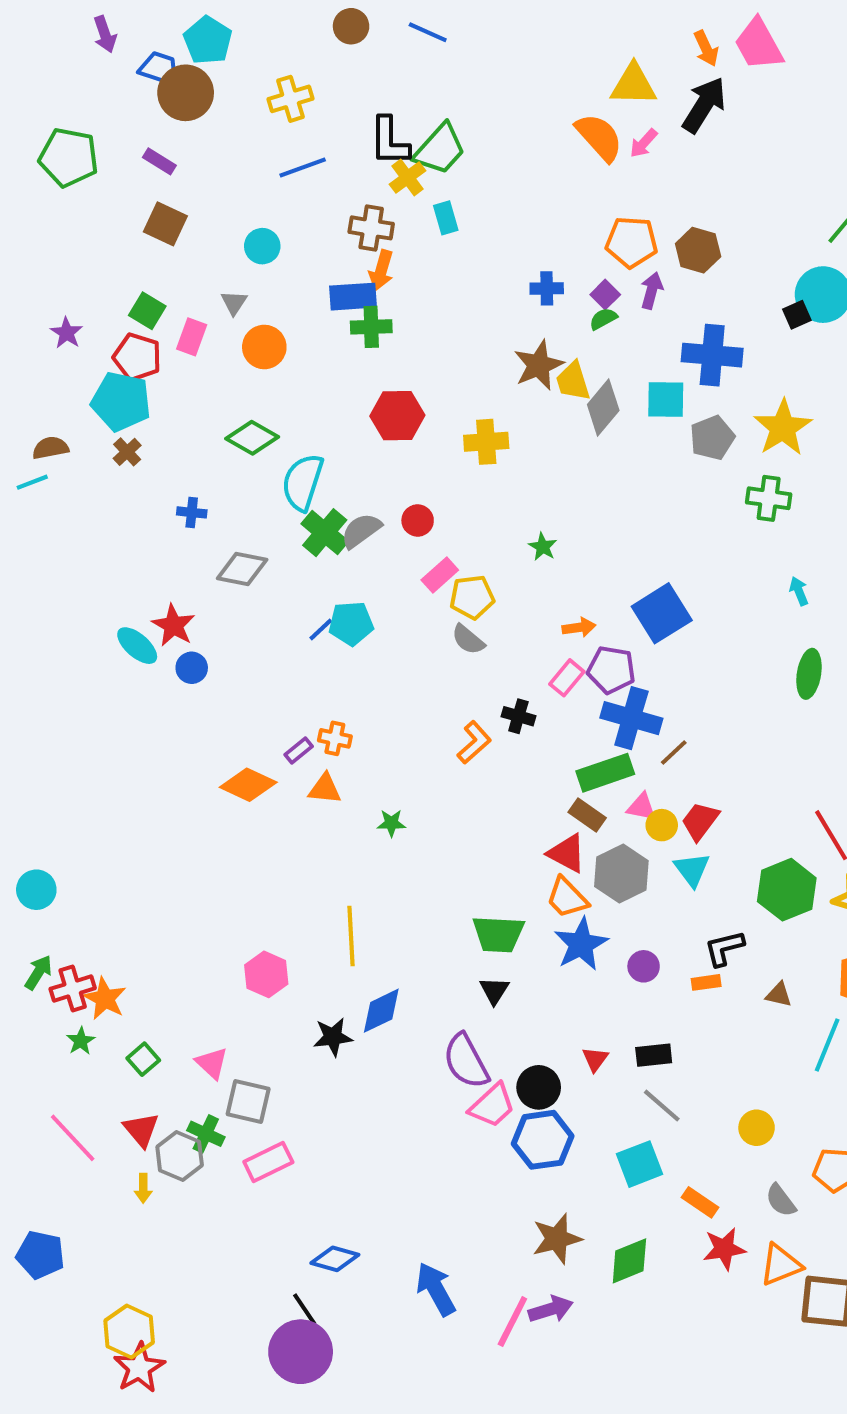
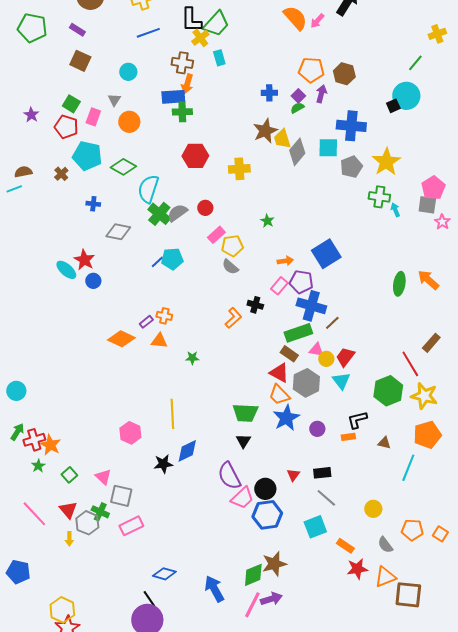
cyan pentagon: (121, 401) -> (87, 156), moved
cyan arrow: (799, 591) -> (395, 210), moved
green diamond: (629, 1261) -> (253, 575), moved

